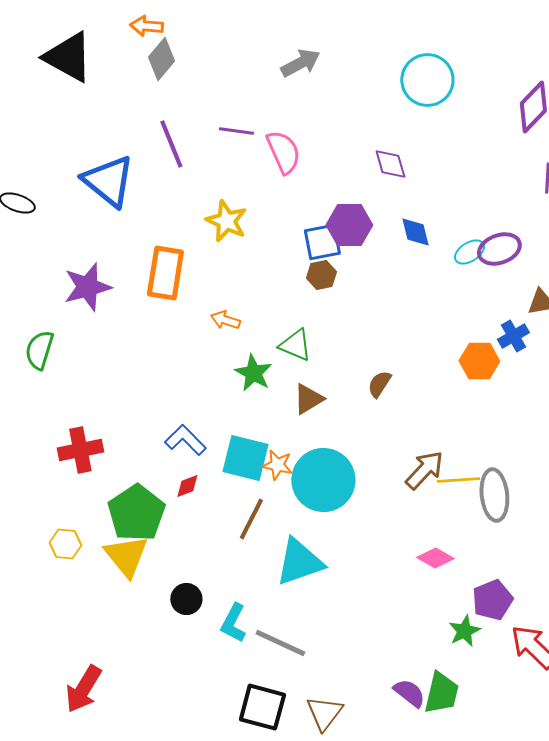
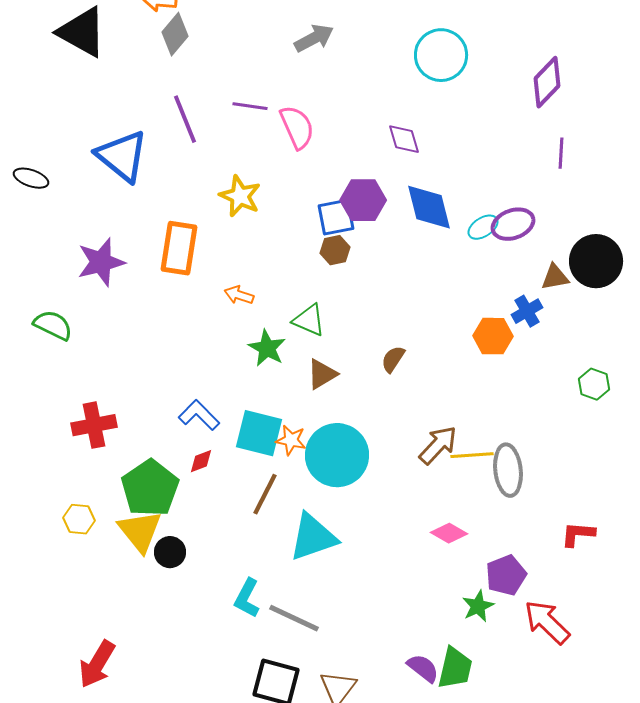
blue diamond: (415, 232) -> (429, 207), size x1.6
green semicircle: (39, 350) -> (53, 325), turned 99
black circle: (186, 599) -> (170, 552), moved

